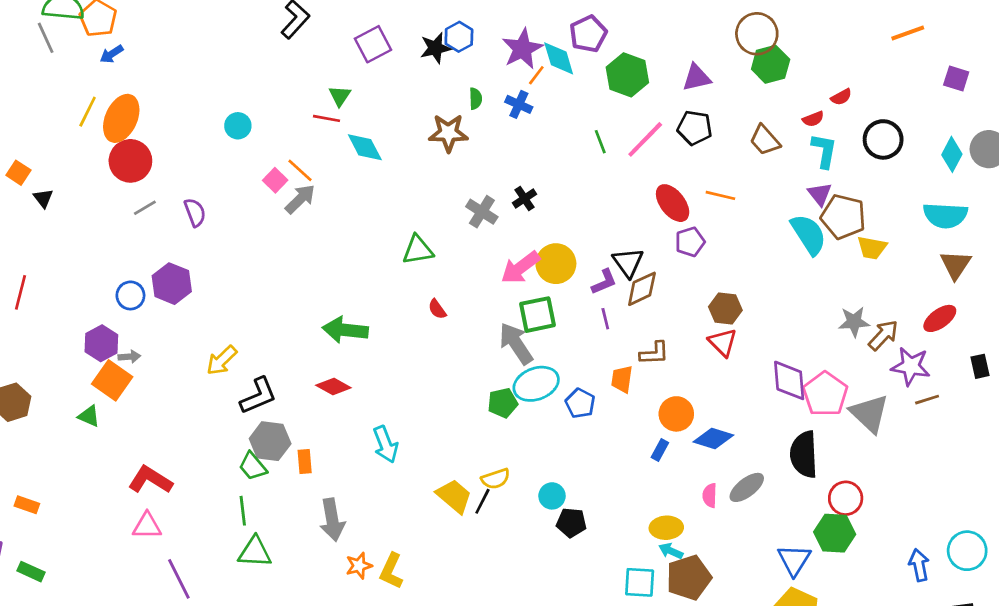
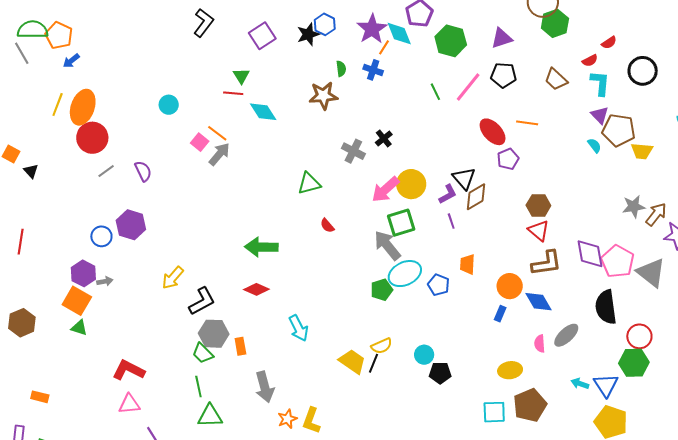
cyan semicircle: (809, 234) -> (594, 145), size x0.5
brown L-shape: (654, 353) -> (546, 263), moved, size x1.4
orange square: (112, 380) -> (77, 301), moved
blue diamond: (713, 439) -> (538, 302), turned 48
cyan arrow: (671, 551) -> (580, 384), moved

